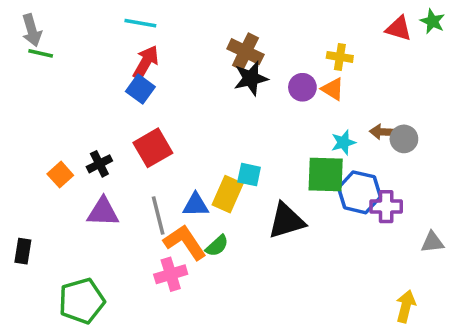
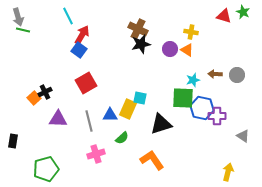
cyan line: (140, 23) -> (68, 16), moved, turned 54
gray circle: (404, 139) -> (237, 75), moved
black cross: (99, 164) -> (45, 92), moved
orange L-shape: (185, 242) -> (152, 160), moved
gray triangle: (432, 242) -> (243, 136), turned 40

